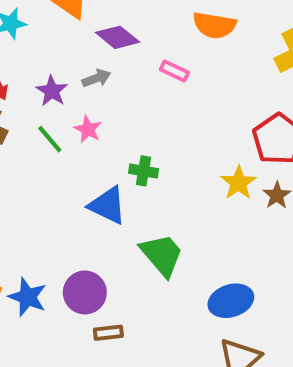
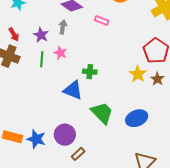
gray arrow: (96, 78) -> (63, 27), turned -56
green line: (50, 139) -> (42, 59), turned 49
blue ellipse: (231, 301) -> (137, 118), moved
brown rectangle: (108, 333) -> (78, 154), turned -32

